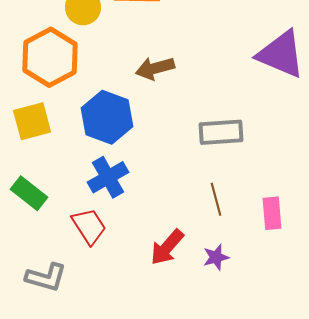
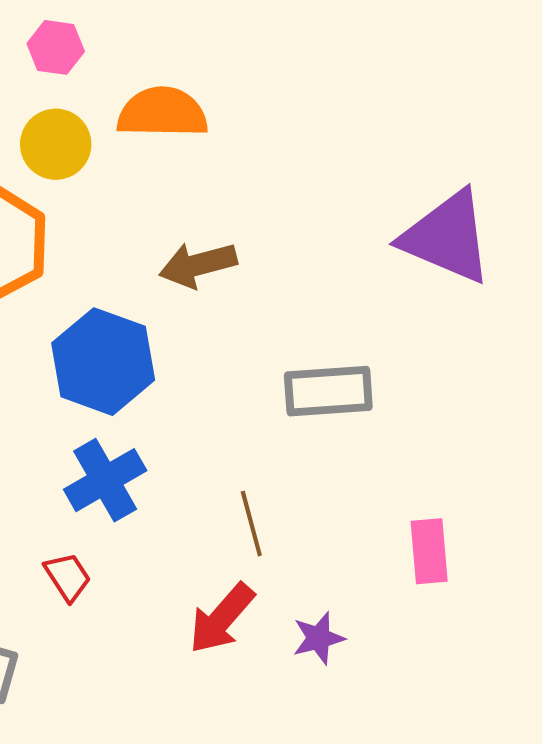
brown line: (216, 199) -> (251, 524), moved
red trapezoid: (89, 226) -> (68, 577), size x0.7

